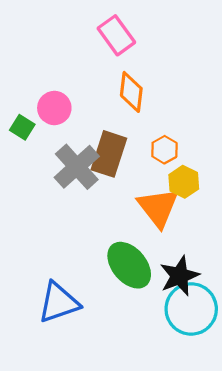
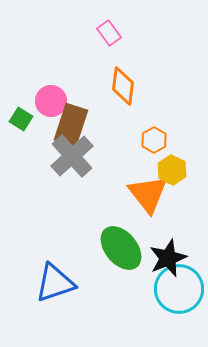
pink rectangle: (116, 35) -> (109, 33), size x0.7
brown rectangle: (109, 154) -> (71, 125), moved

